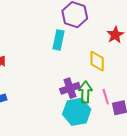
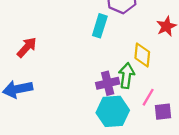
green arrow: (85, 92) -> (127, 76), moved
pink line: (106, 97) -> (148, 97), turned 42

